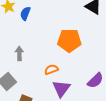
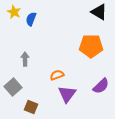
orange pentagon: (69, 40) -> (91, 46), moved

